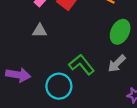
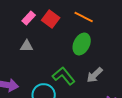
green ellipse: (120, 32) -> (82, 44), moved

